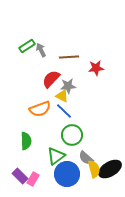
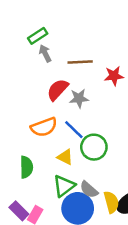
green rectangle: (27, 46) -> (38, 36), moved
yellow triangle: (62, 96) -> (65, 157), moved
green circle: (72, 135) -> (94, 147), moved
gray semicircle: (86, 158) -> (89, 190), moved

